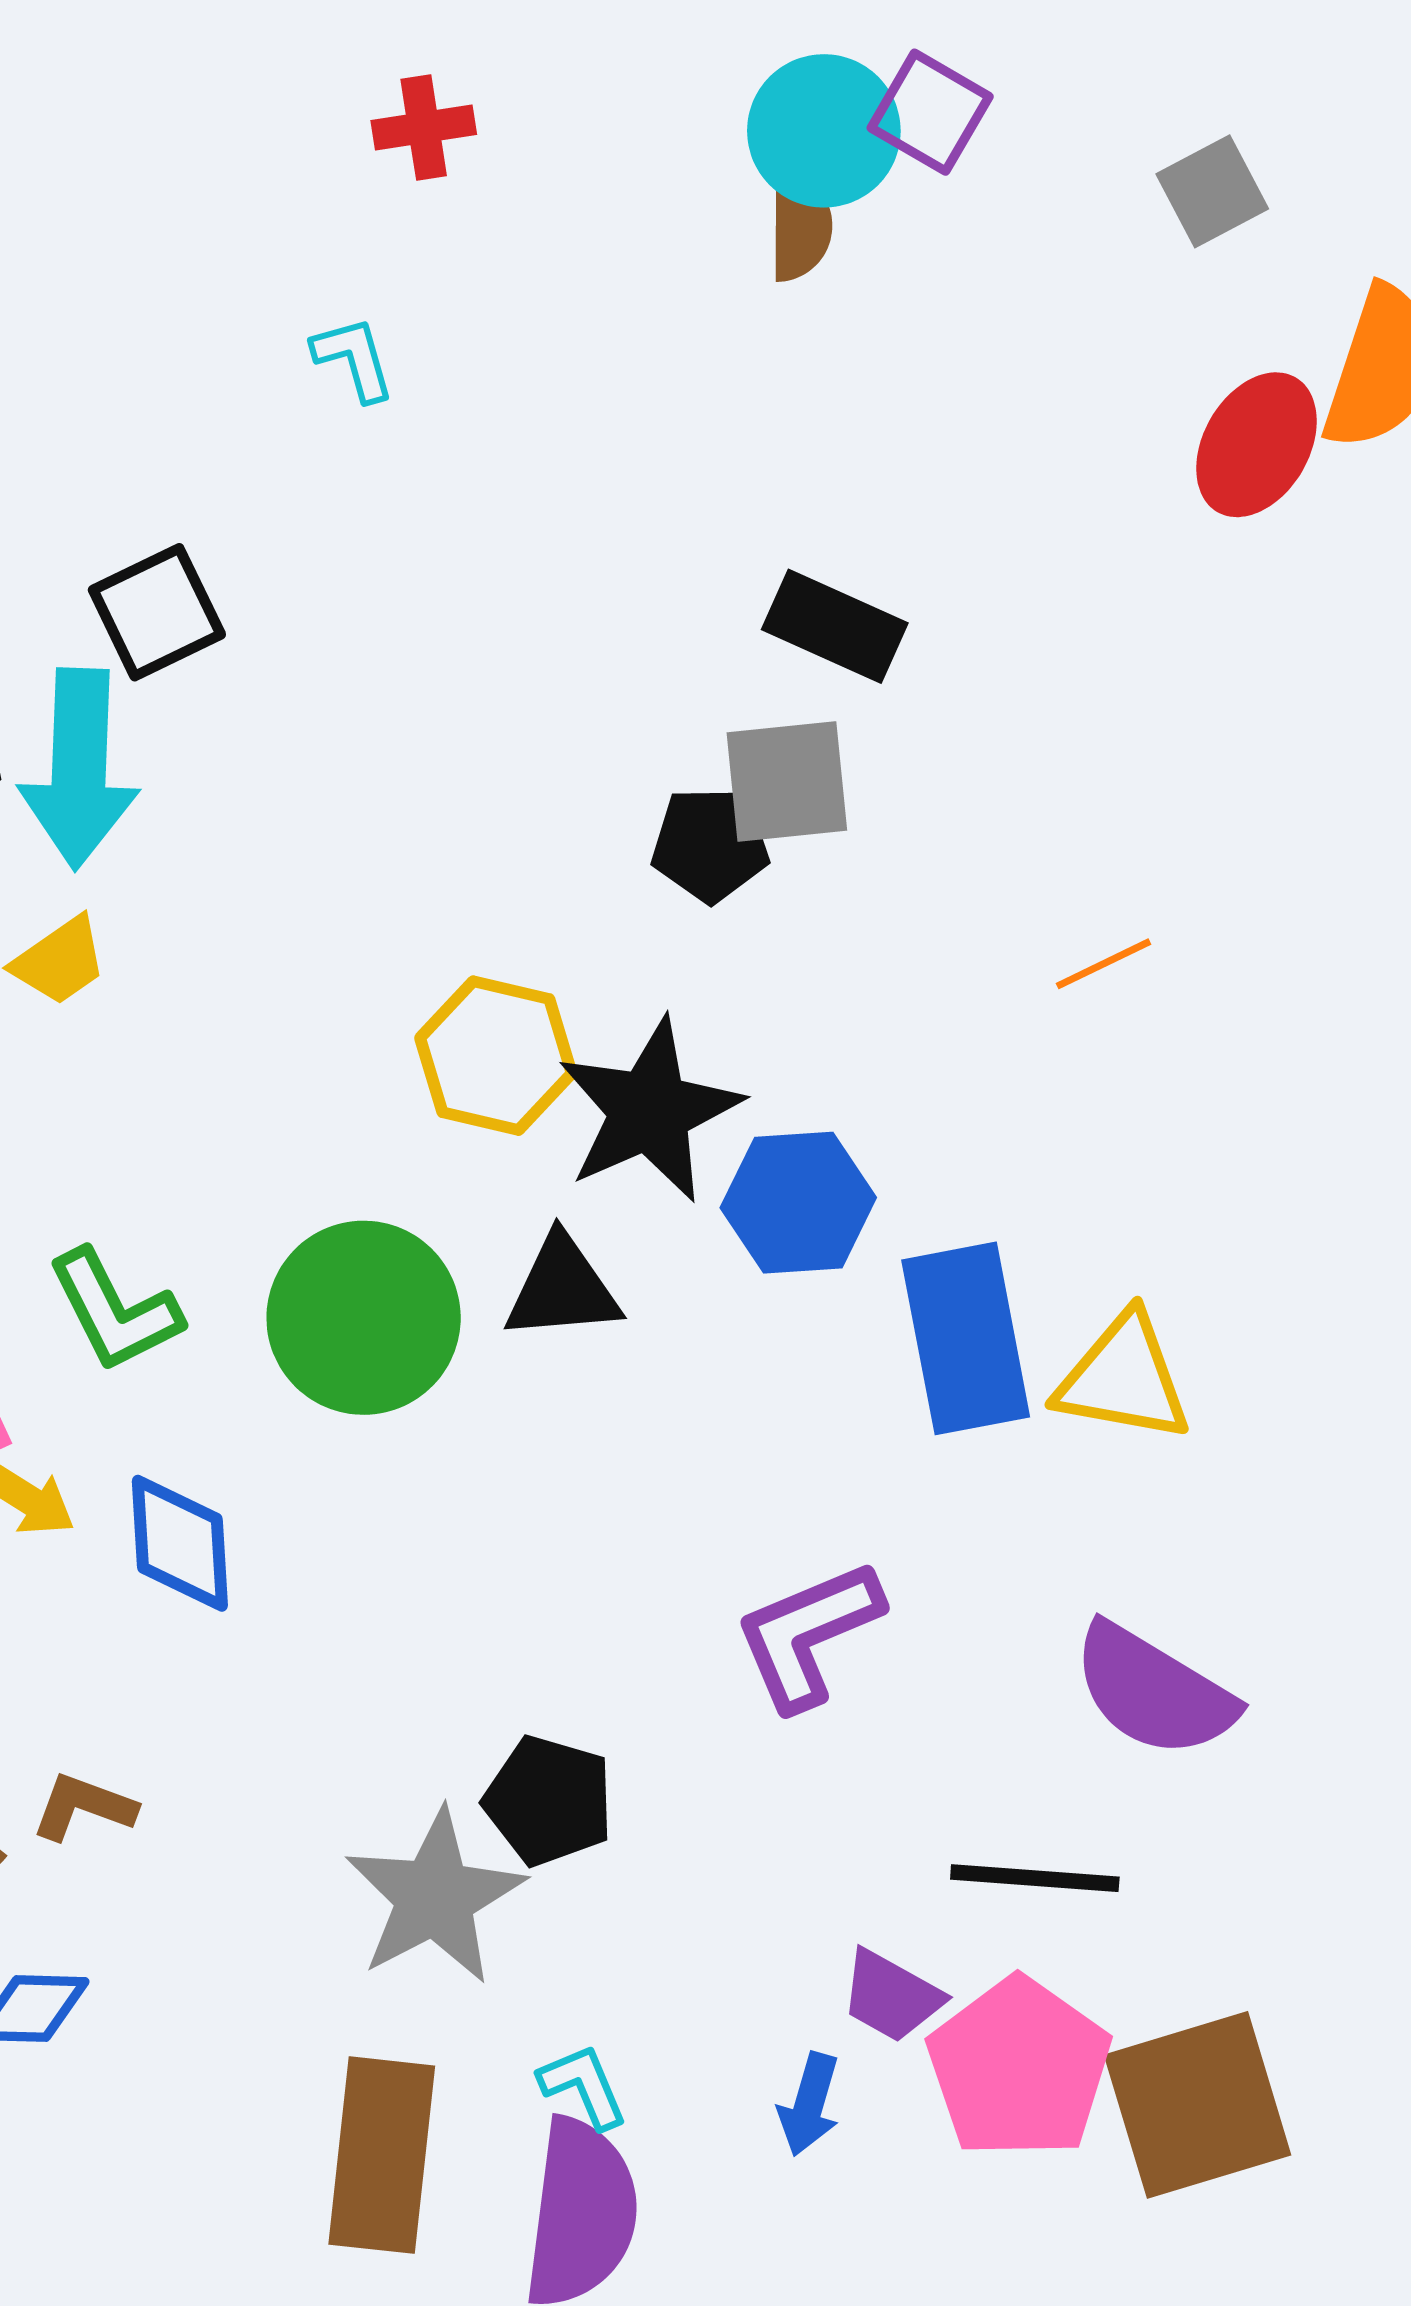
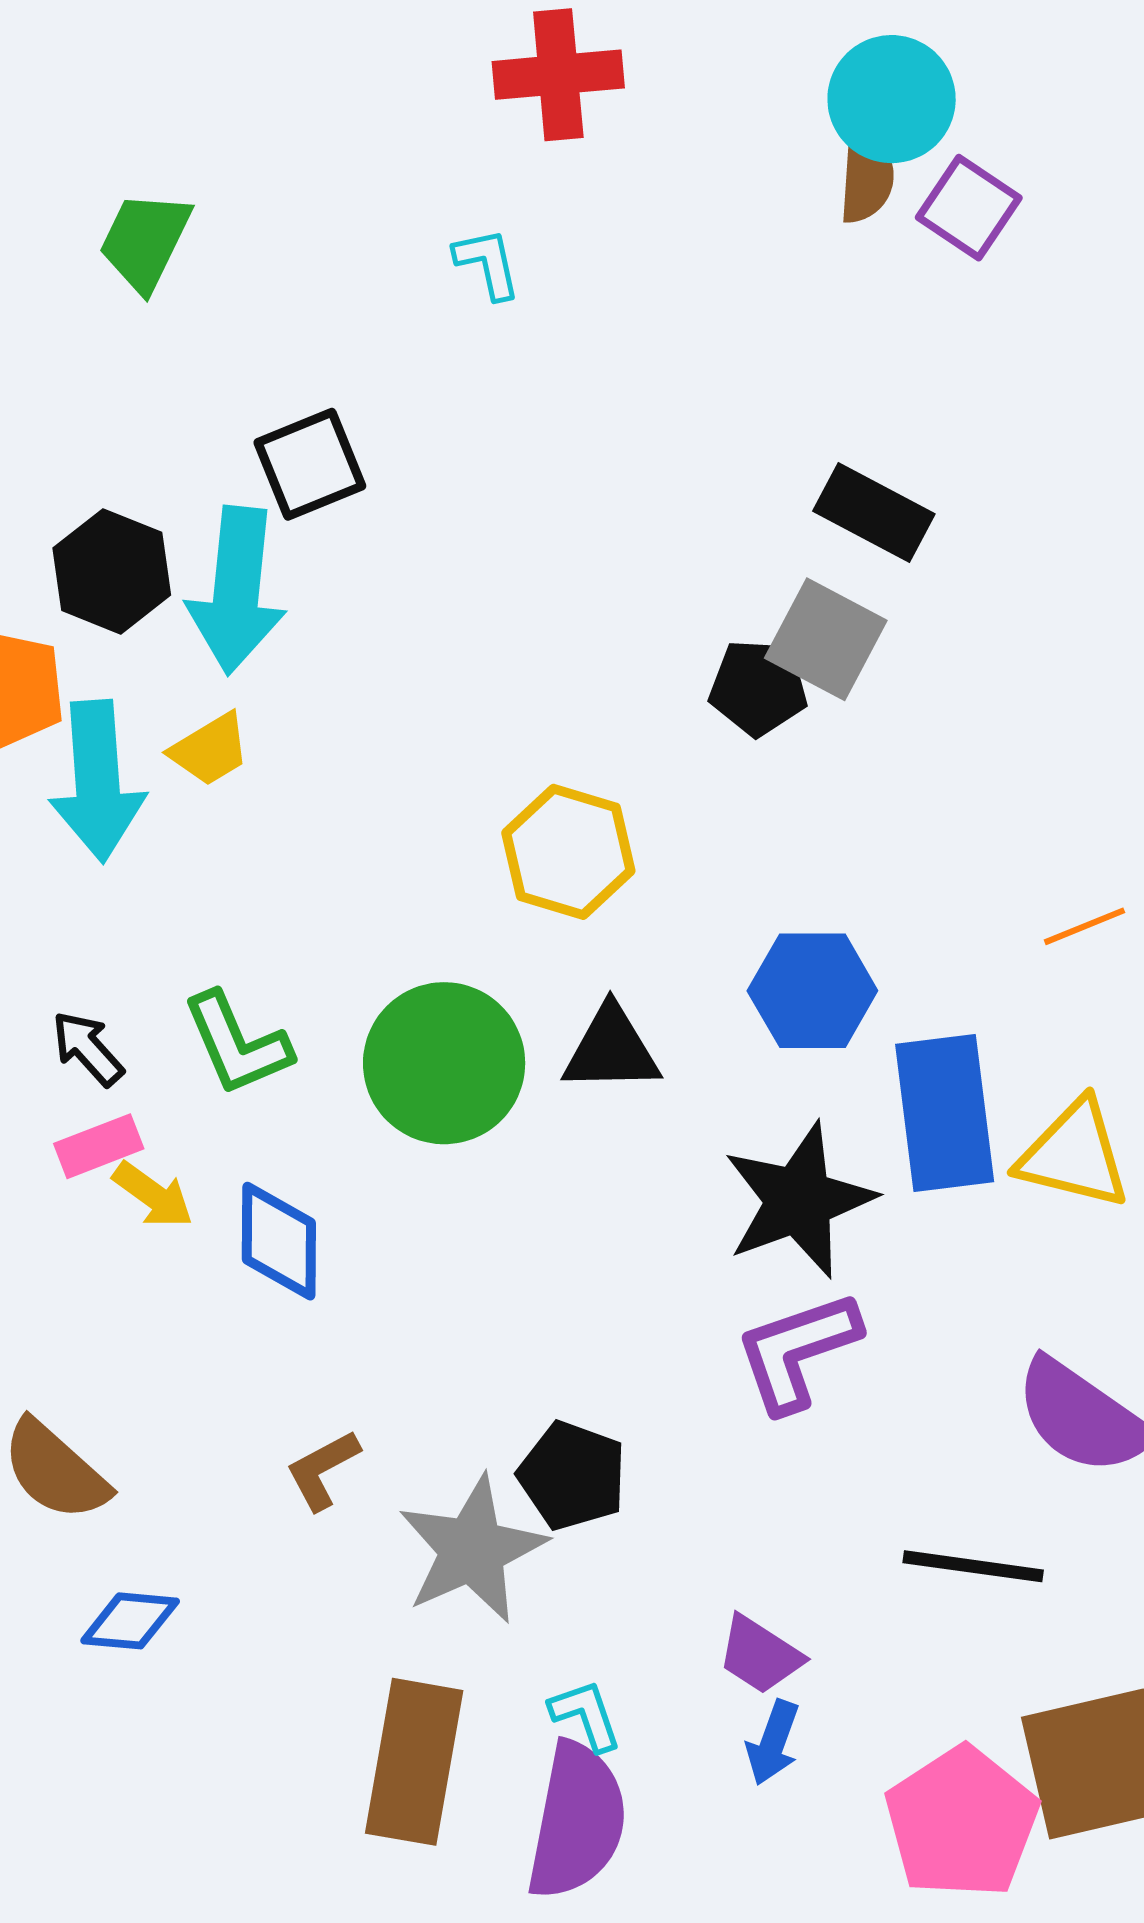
purple square: (930, 112) -> (969, 208), moved
red cross: (424, 127) -> (558, 75), size x1.5
gray square: (787, 781) -> (826, 639), turned 30
orange line: (1104, 964) -> (1085, 926), moved
black star: (650, 1111) -> (799, 1200), moved
brown L-shape: (83, 1807) -> (323, 1470), moved, turned -52
purple trapezoid: (891, 1996) -> (760, 1655), moved
pink pentagon: (1019, 2068) -> (962, 1822), moved

